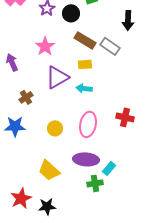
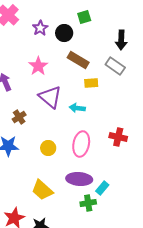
gray rectangle: (110, 46) -> (115, 66), moved
yellow rectangle: (85, 64) -> (91, 83), moved
purple triangle: (57, 77) -> (50, 97), turned -50

